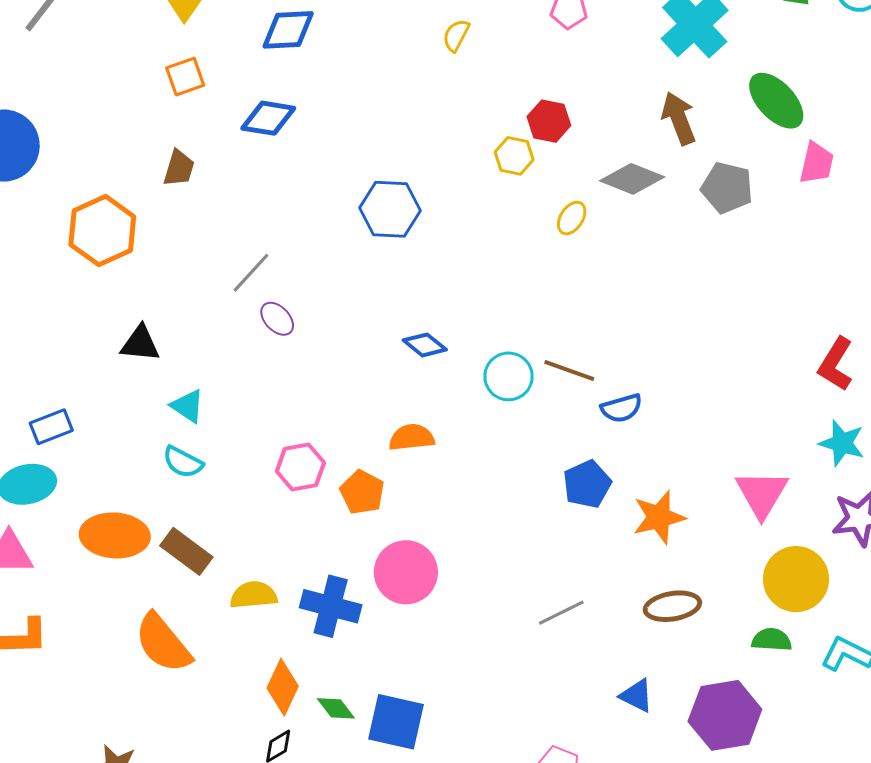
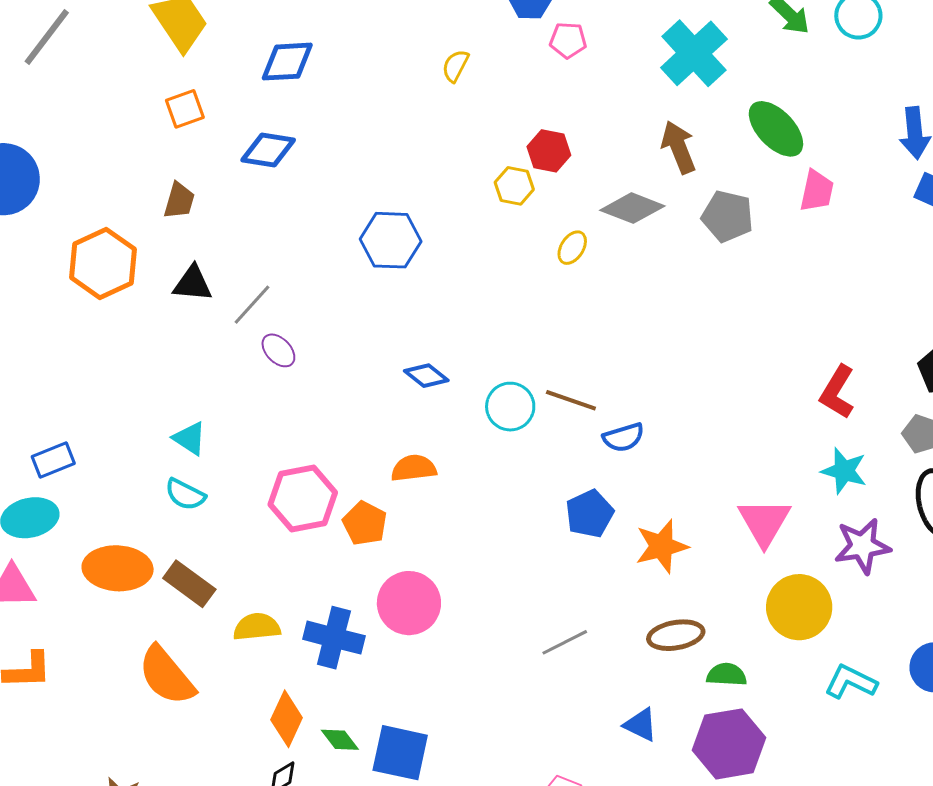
black triangle: (140, 344) -> (193, 283), moved
pink hexagon: (300, 467) -> (303, 499), size x1.4
green semicircle: (772, 640) -> (727, 675), moved

